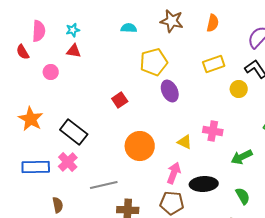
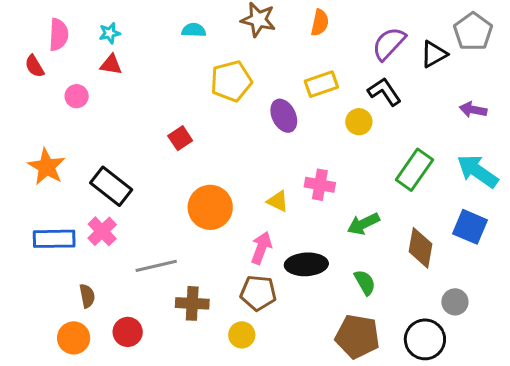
purple ellipse: (170, 91) -> (284, 116), moved

